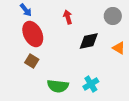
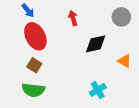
orange triangle: (119, 48) -> (125, 61), moved
green semicircle: (58, 86) -> (33, 90), moved

